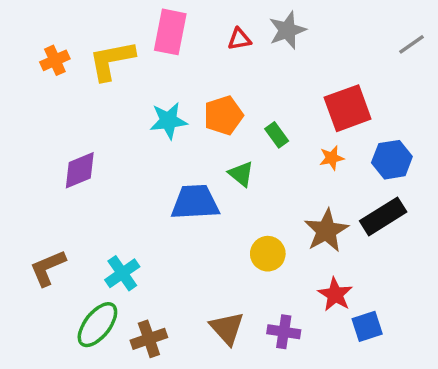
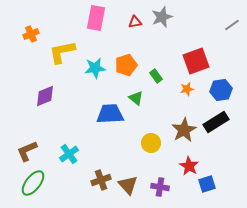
yellow L-shape: (112, 60) -> (62, 52), moved
green ellipse: (97, 325) -> (33, 183), moved
brown cross: (149, 339) -> (101, 180), moved

